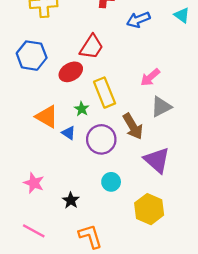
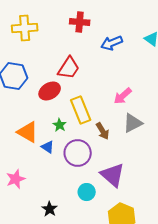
brown arrow: (133, 126) -> (103, 131), moved, size x0.7
purple triangle: (157, 160) -> (113, 175), moved
pink star: (34, 183) -> (16, 179), moved, turned 30

